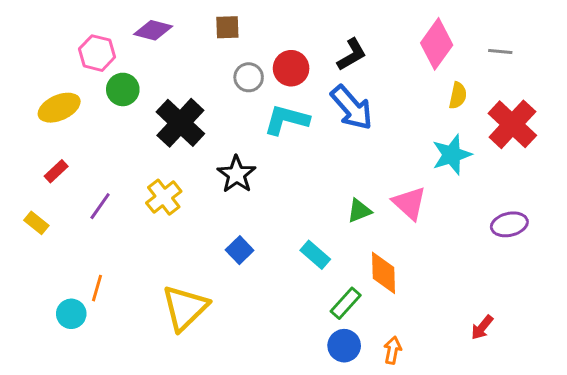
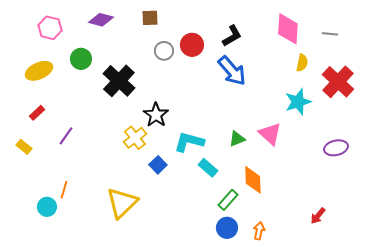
pink diamond: (437, 44) -> (288, 29), turned -32
pink hexagon: (97, 53) -> (50, 28), moved
cyan L-shape: (287, 120) -> (189, 142), moved
yellow cross: (164, 197) -> (135, 138), moved

